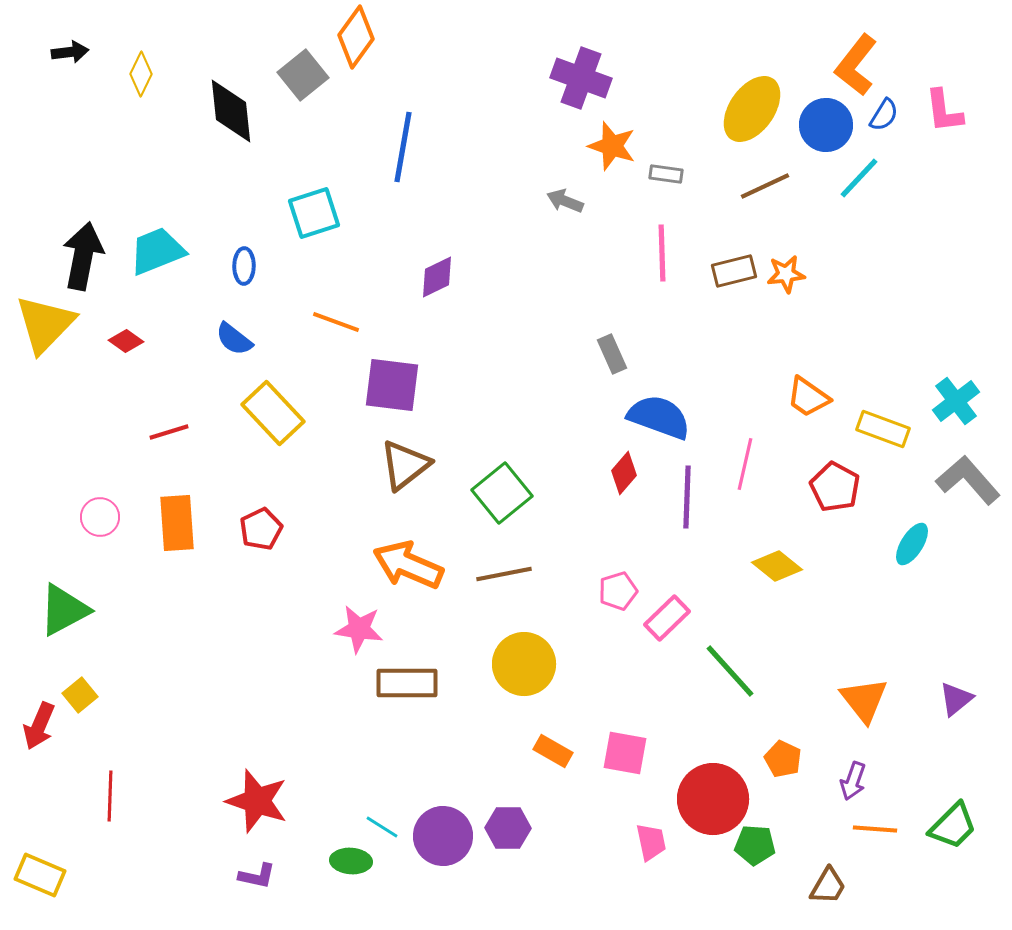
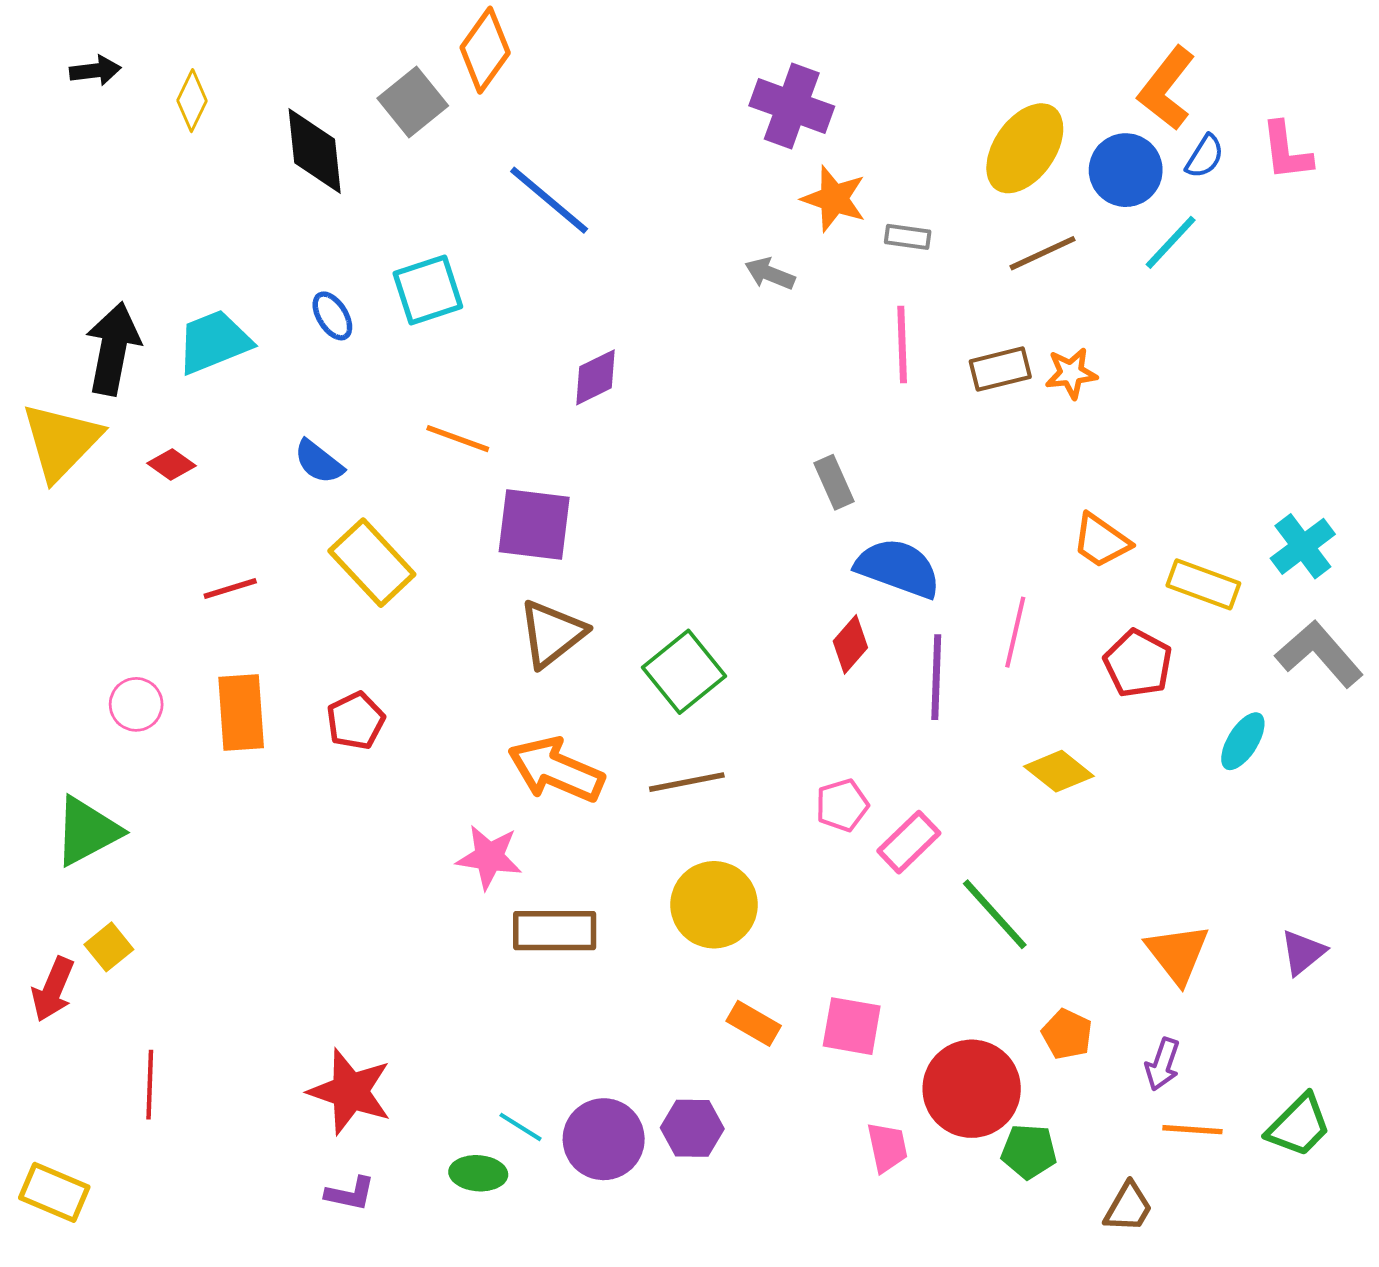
blue line: (403, 147) -> (549, 200), turned -60
blue ellipse: (244, 266) -> (332, 316), moved, turned -33

